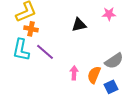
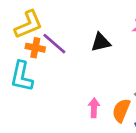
purple line: (45, 52) -> (54, 44), moved

